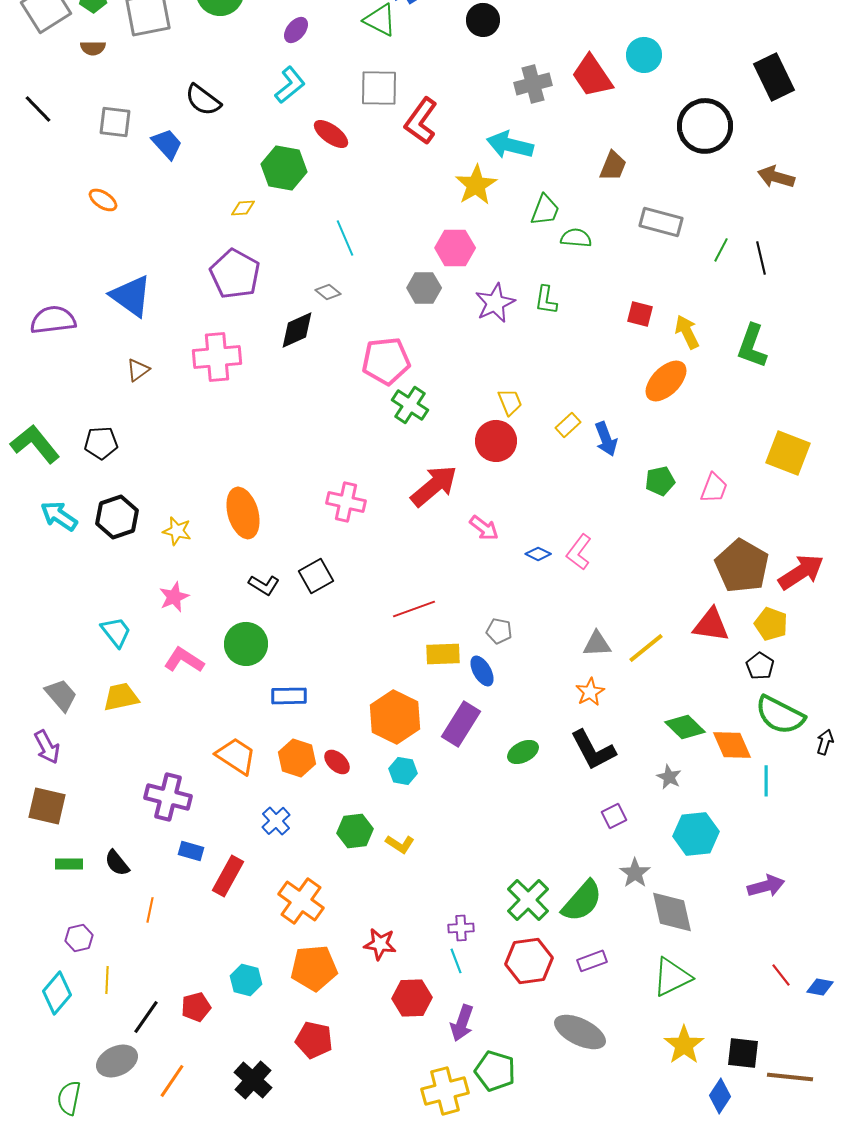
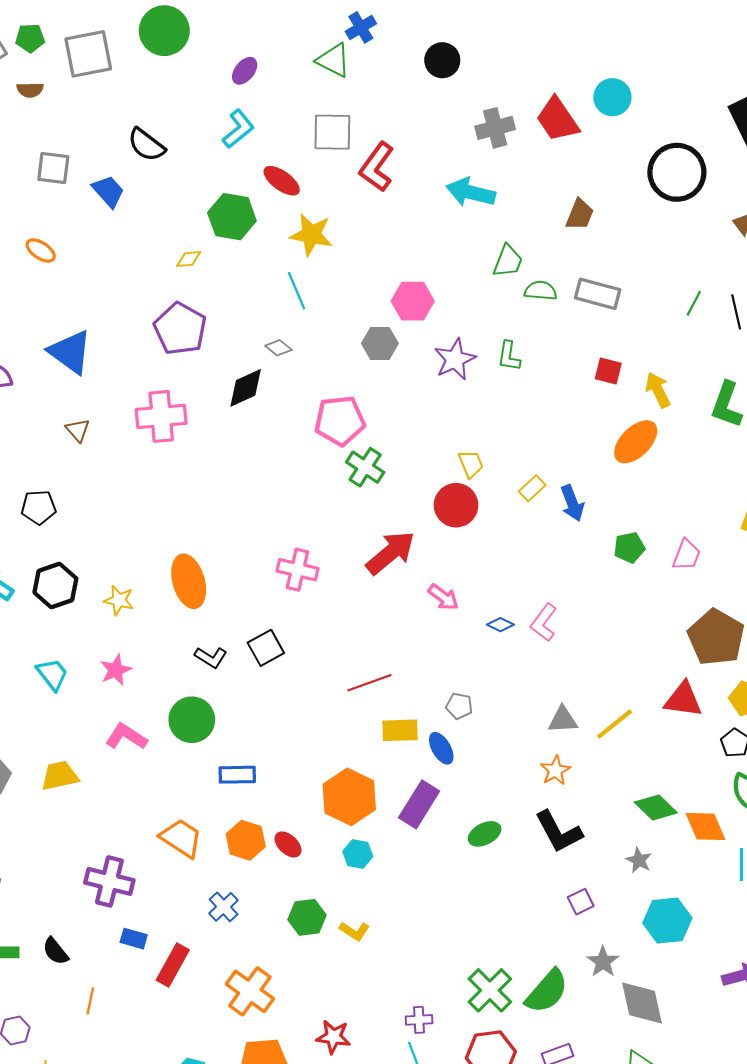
yellow star: (476, 185) -> (311, 235), moved, turned -30
gray rectangle: (661, 222) -> (598, 294), moved
brown triangle: (138, 370) -> (78, 430), turned -35
cyan trapezoid: (116, 632) -> (52, 674), moved

